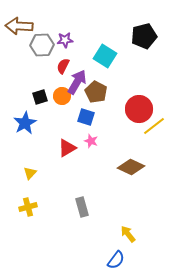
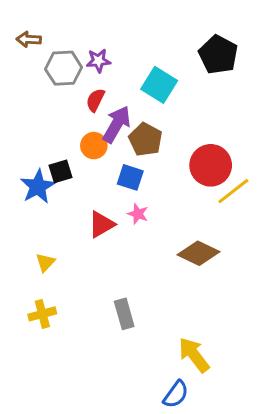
brown arrow: (19, 26) -> (29, 39), size x0.6
black pentagon: (144, 36) -> (218, 55), turned -30
black square: (40, 97) -> (60, 171), moved
yellow arrow: (128, 234) -> (194, 355), size x1.4

